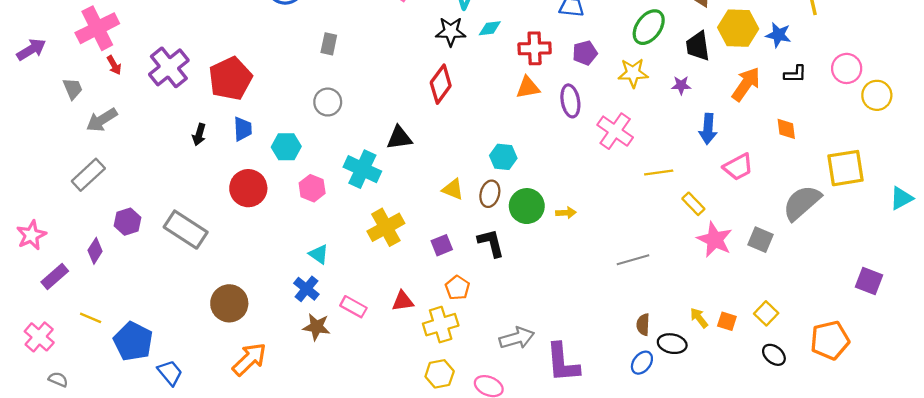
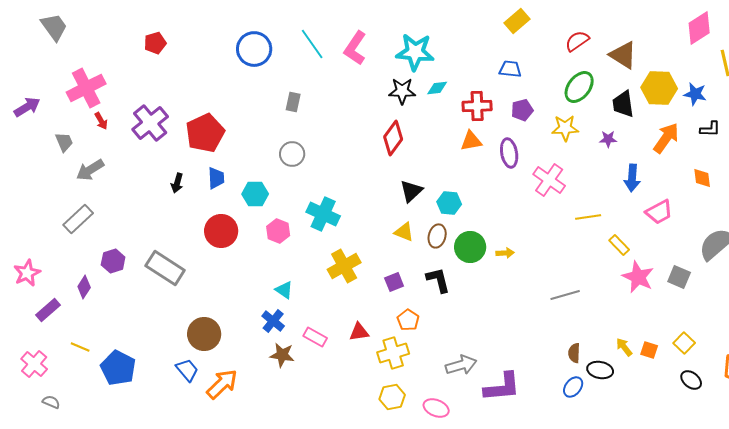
black triangle: (399, 138) -> (411, 191), moved, turned -35
purple L-shape: (563, 363) -> (502, 387), turned -90
blue trapezoid: (170, 373) -> (187, 370), moved

